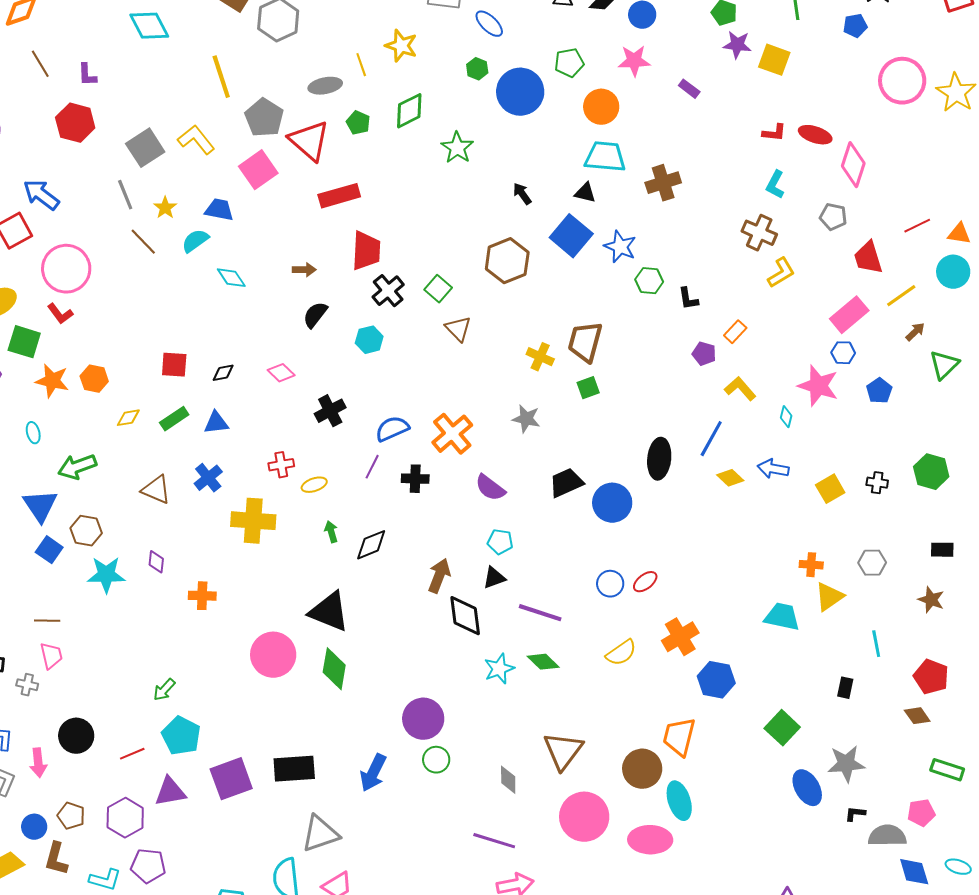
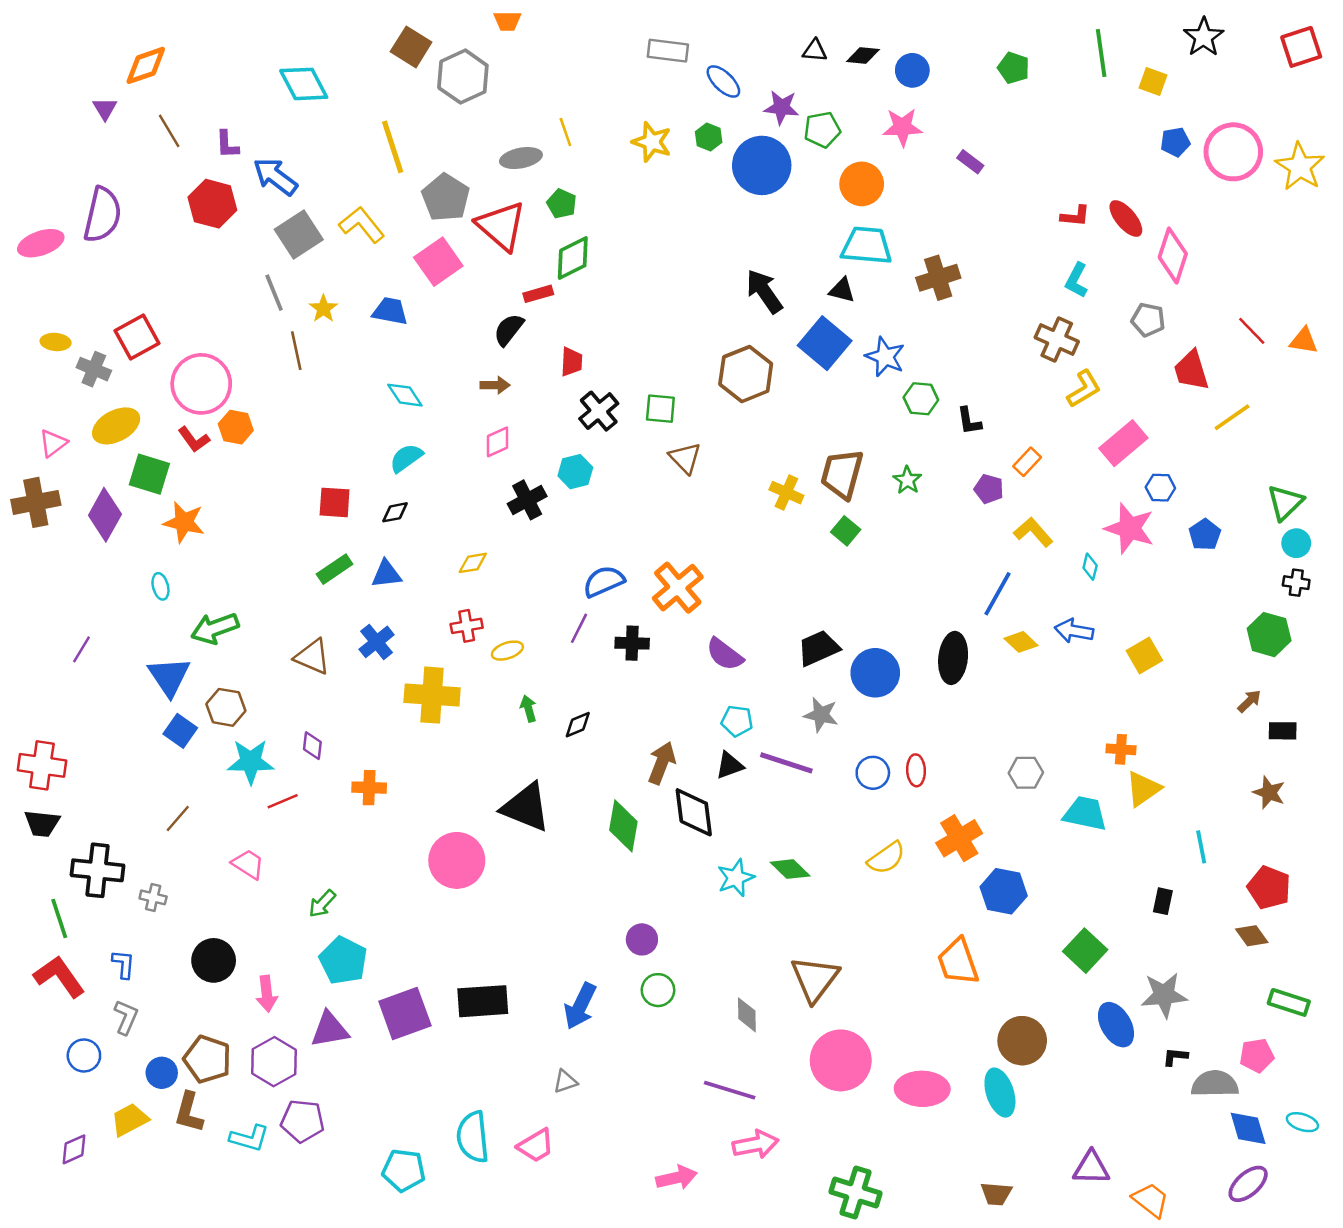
blue pentagon: (855, 26) -> (1175, 142), moved
purple star: (737, 45) -> (781, 107), moved
yellow star: (401, 46) -> (652, 142), moved
yellow square: (774, 60) -> (1153, 81), moved, size x0.7
green diamond: (409, 111) -> (573, 258), moved
red ellipse: (815, 135) -> (1126, 219), turned 32
green star: (457, 148) -> (907, 480), moved, size x0.7
black arrow: (522, 194) -> (764, 291), size x1.6
blue arrow: (41, 195) -> (275, 177), moved
red rectangle: (339, 196) -> (538, 294), size x0.6
red line: (917, 226) -> (1252, 331), turned 72
cyan semicircle: (195, 241) -> (406, 458), moved
brown line: (143, 242) -> (296, 351), turned 32
red trapezoid: (366, 251) -> (572, 362), size x0.6
cyan circle: (953, 272) -> (1296, 543), moved, size x0.7
green square: (438, 289) -> (660, 409), turned -36
black semicircle: (315, 315) -> (509, 330), moved
pink rectangle: (849, 315) -> (1123, 443), moved
brown arrow: (915, 332) -> (1249, 701), moved
pink diamond: (281, 373) -> (498, 442), moved, turned -68
orange hexagon: (94, 379) -> (236, 427), moved
green square: (588, 388) -> (846, 531), turned -30
black cross: (330, 411) -> (527, 500), moved
yellow diamond: (128, 418) -> (473, 563), moved
gray star: (526, 419) -> (821, 715), moved
black ellipse: (659, 459) -> (953, 658), moved
black cross: (877, 483) -> (1296, 583), moved
black diamond: (371, 545) -> (578, 725), size x0.7
gray hexagon: (872, 563) -> (1026, 773), moved
red ellipse: (645, 582) -> (916, 770), turned -55
purple line: (540, 613) -> (786, 763), moved
brown line: (47, 621) -> (178, 818), turned -50
pink trapezoid: (51, 656) -> (248, 864), moved, turned -44
green diamond: (334, 669) -> (623, 826), moved
purple circle: (423, 719) -> (642, 939), size x0.6
orange trapezoid: (679, 737) -> (958, 962), turned -33
red line: (132, 754) -> (283, 801), moved
pink arrow: (38, 763) -> (267, 994), moved
brown circle: (642, 769) -> (1022, 1041), moved
cyan ellipse: (679, 801) -> (1000, 1093), moved
brown pentagon: (71, 816) -> (207, 1059), size x1.4
gray triangle: (320, 834) -> (565, 1081), moved, size x0.5

